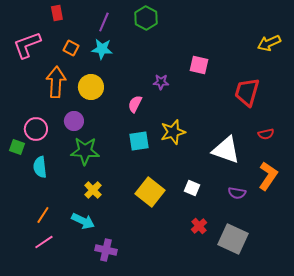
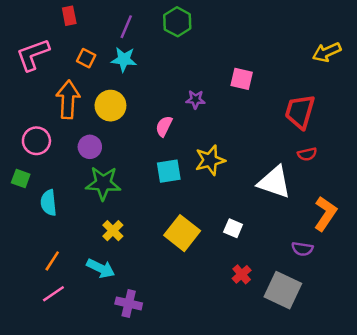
pink circle: (36, 129) -> (36, 141), moved
red semicircle: (266, 134) -> (307, 154), moved
purple semicircle: (237, 193) -> (302, 249), moved

